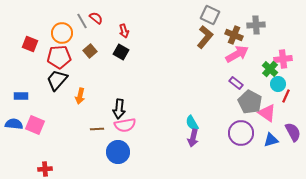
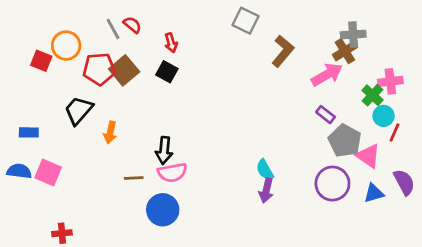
gray square: (210, 15) -> (246, 21), moved
orange circle: (62, 33) -> (66, 46), moved
brown cross: (234, 35) -> (345, 51), moved, turned 36
brown square: (90, 51) -> (124, 70), size x1.5
red pentagon: (59, 57) -> (99, 69), moved

